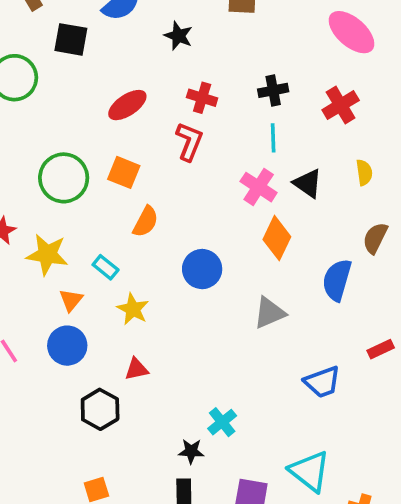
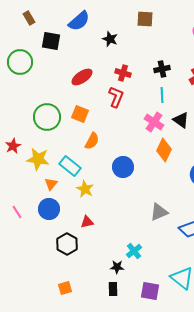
cyan rectangle: (106, 267) -> (70, 166), size x1.5
gray triangle: (270, 313) -> (159, 212), moved

